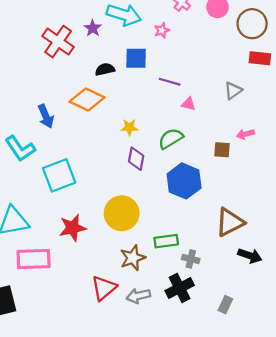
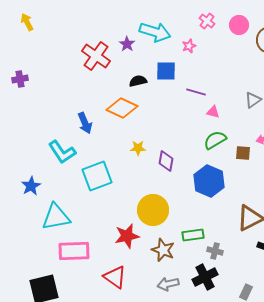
yellow star: (129, 127) -> (138, 148), moved
green semicircle: (171, 139) -> (215, 140), moved
red star: (73, 228) -> (127, 236), moved
brown star: (133, 258) -> (163, 250), turned -30
red triangle: (104, 288) -> (115, 277), moved, turned -45

